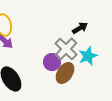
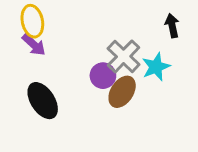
black arrow: (80, 28) -> (172, 26), moved, turned -70

